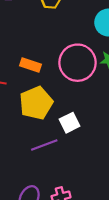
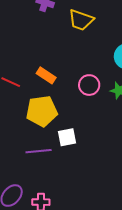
pink circle: (78, 63) -> (89, 85), size x0.6

